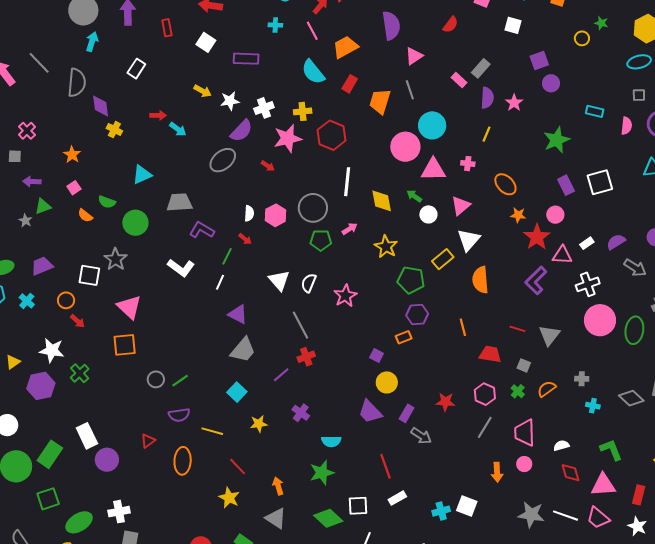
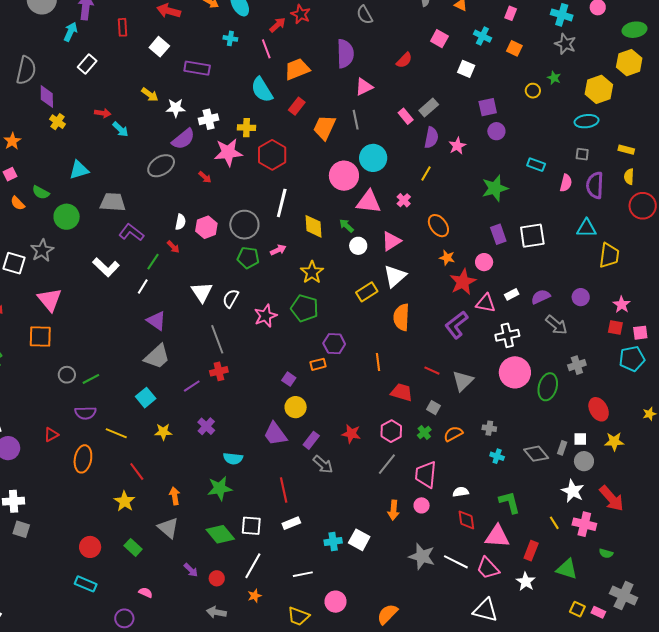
cyan arrow: (92, 42) -> (70, 32), moved
pink cross: (468, 164) -> (404, 200), turned 32
green pentagon: (411, 280) -> (305, 308), moved

